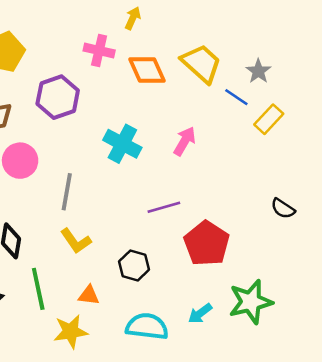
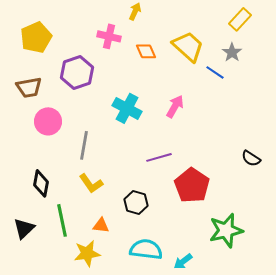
orange diamond: (147, 70) -> (146, 51), size x0.7
yellow rectangle: (269, 119) -> (240, 19), moved
cyan arrow: (200, 313) -> (183, 261), moved

